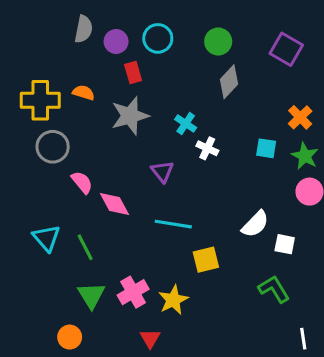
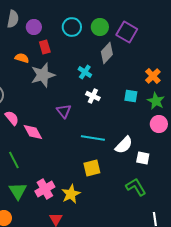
cyan circle: (158, 38) -> (72, 27), moved
purple square: (286, 49) -> (127, 32), moved
orange semicircle: (84, 93) -> (22, 58), moved
cyan cross: (186, 124) -> (85, 72), moved
cyan line: (173, 224) -> (93, 138), moved

